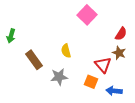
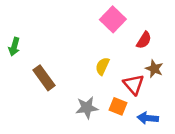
red semicircle: (121, 34) -> (144, 40), moved
yellow semicircle: (66, 51) -> (102, 66), moved, turned 40
gray star: (59, 77) -> (87, 108), moved

